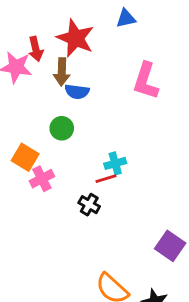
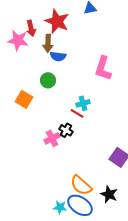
pink L-shape: (146, 81) -> (103, 68), moved
pink cross: (42, 179) -> (52, 138), moved
red line: (106, 179) -> (77, 113), turned 48

